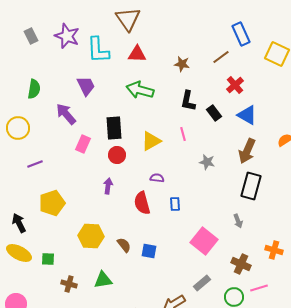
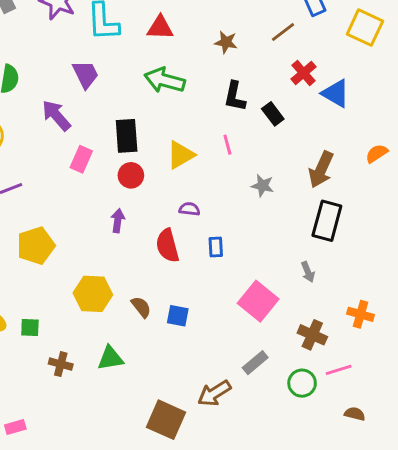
blue triangle: (247, 115) -> (336, 93), moved

